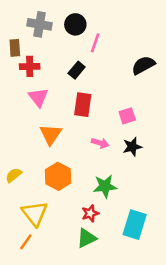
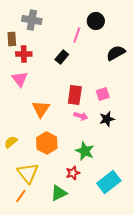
black circle: (75, 24) -> (96, 21), moved
pink triangle: (38, 97) -> (20, 79), moved
red rectangle: (83, 105) -> (75, 95), moved
green star: (105, 186) -> (85, 151), turned 30
cyan rectangle: (135, 225) -> (109, 182), turned 35
green triangle: (86, 238) -> (59, 193), moved

